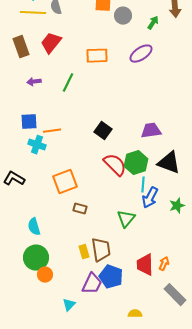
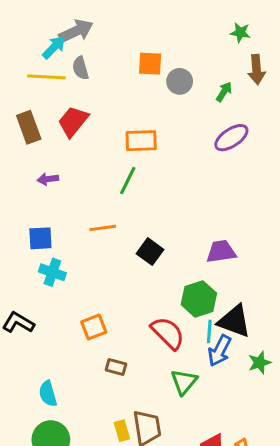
purple ellipse: (141, 54) -> (231, 138), moved
green line: (68, 83) -> (128, 181), moved
orange line: (52, 131) -> (103, 228), moved
black triangle: (169, 163) -> (234, 321), moved
red semicircle: (115, 165) -> (168, 333), moved
orange square: (65, 182) -> (94, 327), size x0.7

